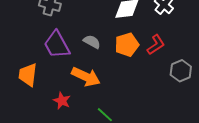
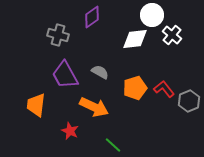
orange pentagon: (127, 45) -> (135, 88), moved
red L-shape: (156, 45) -> (164, 89), moved, turned -95

